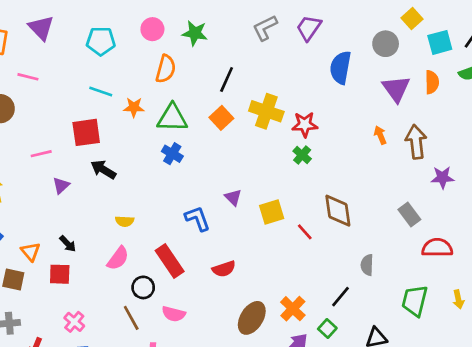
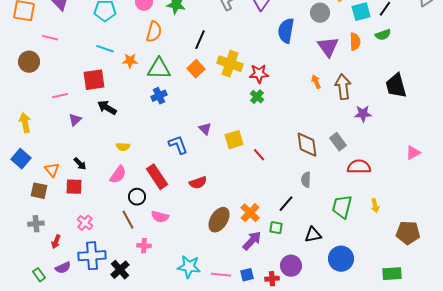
blue cross: (172, 154) -> (159, 96), turned 35
brown diamond: (338, 211) -> (307, 145), moved
green square: (327, 329) -> (276, 228), turned -32

